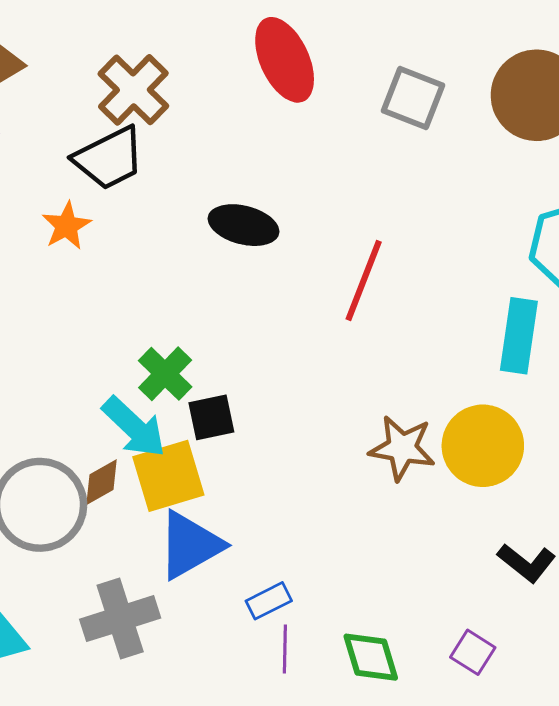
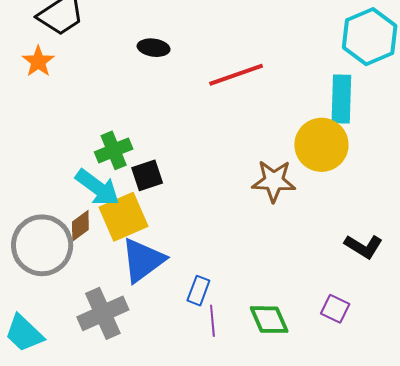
black ellipse: (244, 225) -> (154, 48), size x0.7
red line: (364, 280) -> (236, 75), turned 56
green cross: (165, 374) -> (114, 150), turned 30
yellow circle: (483, 446) -> (321, 145), moved
blue rectangle: (269, 601) -> (198, 291), turned -36

